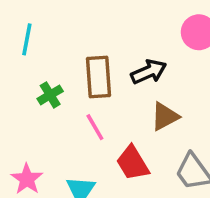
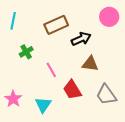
brown rectangle: (99, 77) -> (56, 25), moved, turned 70
brown triangle: (165, 116) -> (90, 64), turned 36

